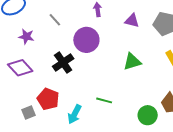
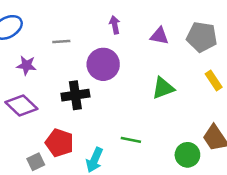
gray line: (55, 20) -> (61, 41), turned -48
black cross: (63, 63) -> (75, 95), turned 30

